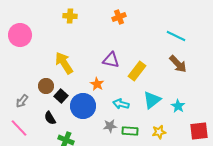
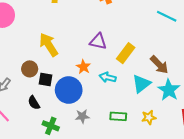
brown arrow: (178, 64) -> (159, 65), moved
black square: (61, 96) -> (45, 79), turned -32
cyan arrow: (121, 104) -> (108, 77), moved
cyan star: (178, 106) -> (169, 90), size x1.5
gray star: (110, 126) -> (82, 116), moved

